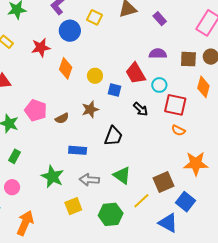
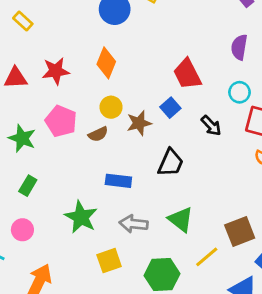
red star: (41, 48) -> (56, 71), moved
purple semicircle: (158, 54) -> (239, 47), turned -84
red trapezoid: (136, 73) -> (187, 74), moved
yellow circle: (95, 76) -> (111, 107), moved
blue square: (115, 90) -> (170, 108), moved, turned 32

